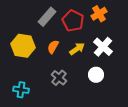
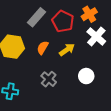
white cross: (103, 47) -> (96, 36), moved

